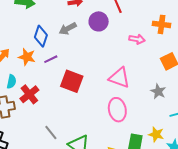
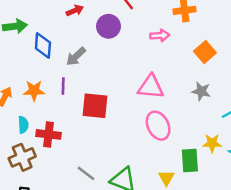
gray arrow: (68, 29) -> (76, 56), moved
blue diamond: (41, 36) -> (43, 46), moved
purple line: (51, 59) -> (63, 86), turned -48
red cross: (29, 94) -> (48, 134), turned -30

